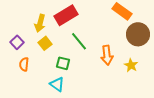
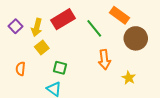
green line: (79, 41) -> (94, 28), moved
purple square: (17, 42) -> (15, 26), moved
yellow star: (131, 65) -> (129, 78), moved

